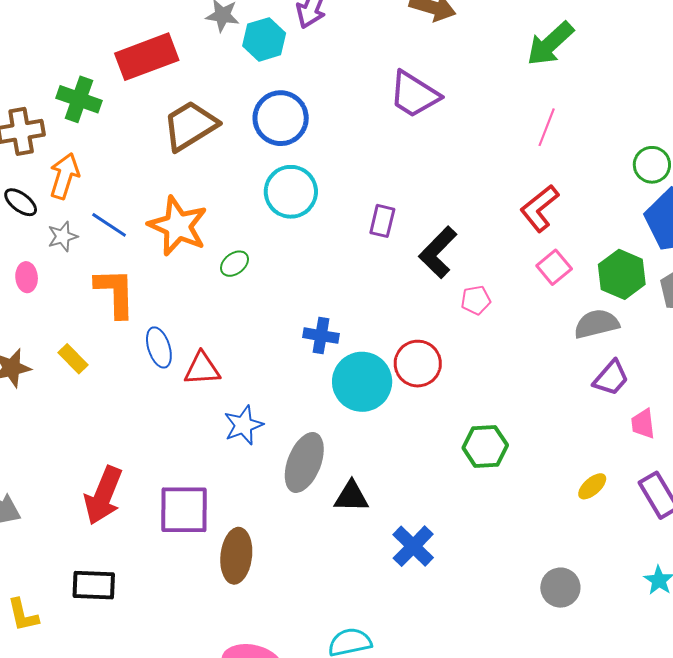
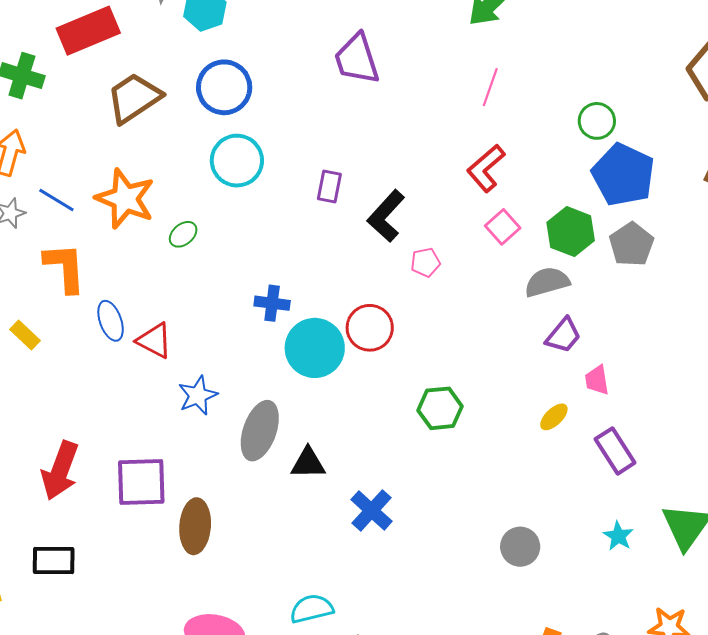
purple trapezoid: (414, 94) -> (357, 59), turned 42
red triangle: (202, 369) -> (154, 341), turned 33
yellow ellipse: (592, 486) -> (554, 417), moved

